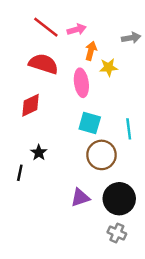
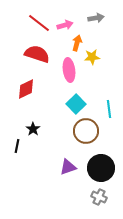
gray arrow: (131, 38) -> (96, 18), moved
cyan square: (90, 123) -> (76, 104), turned 30

